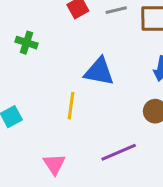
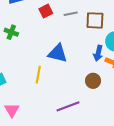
pink triangle: (54, 164) -> (12, 110), moved

